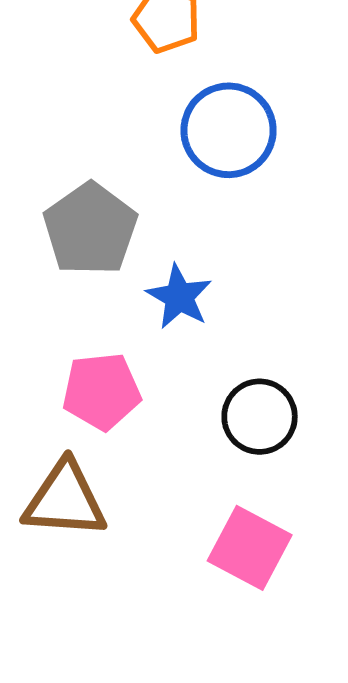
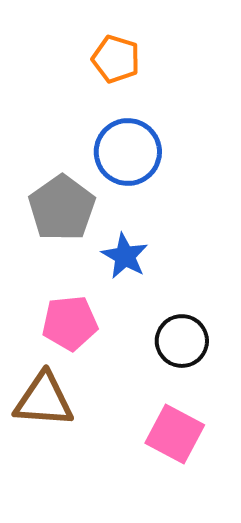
blue circle: (229, 130) -> (128, 152), moved

